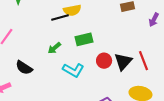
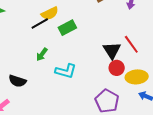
green rectangle: (84, 39) -> (67, 28), moved
red circle: (104, 61) -> (117, 68), moved

